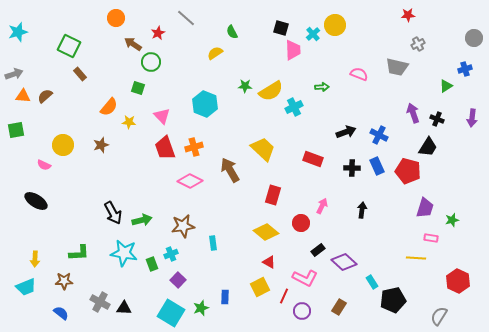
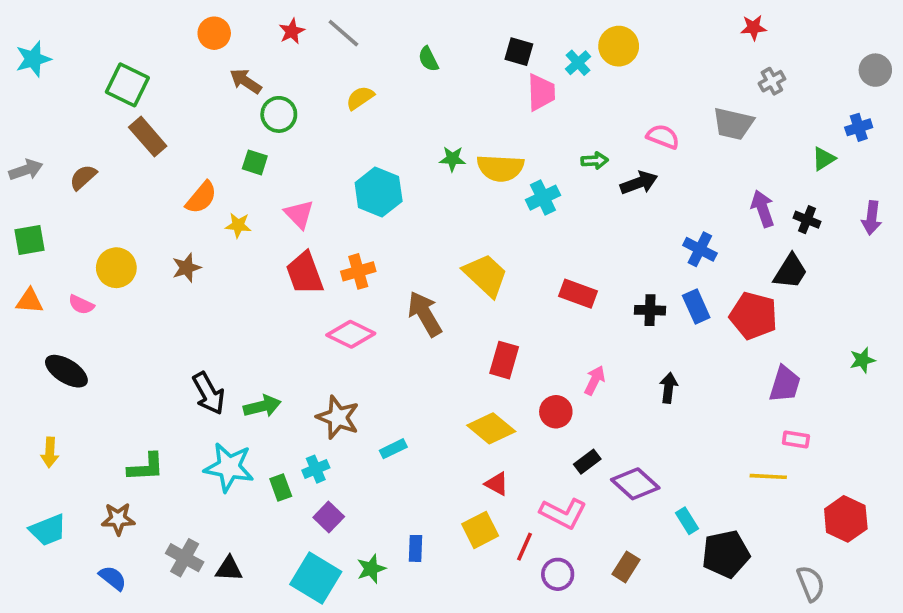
red star: (158, 33) -> (292, 31), moved
yellow semicircle: (215, 53) -> (360, 98), moved
gray arrow: (14, 74) -> (26, 170), moved
brown rectangle: (80, 74) -> (148, 137), size x1.5
yellow semicircle: (271, 91) -> (500, 168), turned 35
orange triangle: (23, 96) -> (30, 301), moved
black arrow: (346, 132) -> (639, 183), moved
green star: (452, 220) -> (862, 360), moved
brown star: (183, 226) -> (338, 417), turned 30
cyan rectangle: (213, 243) -> (393, 449), turned 72
yellow arrow: (35, 259) -> (50, 452), moved
gray semicircle: (439, 316) -> (811, 584), turned 126

